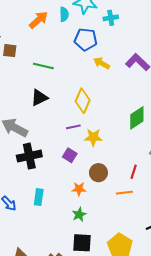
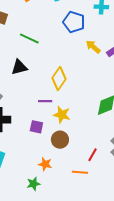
yellow arrow: (102, 63) -> (93, 47), moved
purple square: (70, 155) -> (36, 127), turned -32
brown circle: (98, 173) -> (60, 140), moved
orange star: (79, 189) -> (45, 164), moved

